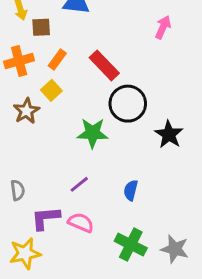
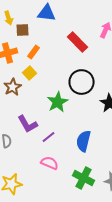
red rectangle: (104, 65) -> (78, 42), moved
green star: (93, 133) -> (58, 102), turned -30
blue semicircle: (131, 190) -> (84, 141), size x1.5
purple L-shape: (46, 218) -> (28, 124), moved, turned -115

